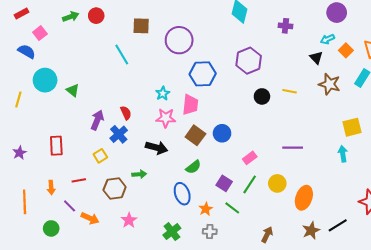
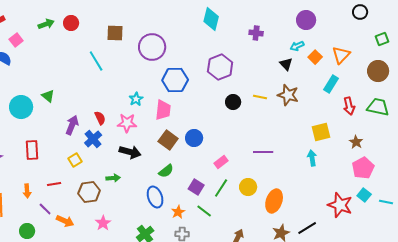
cyan circle: (45, 80) -> (21, 107), moved
brown star: (329, 84) -> (288, 95), moved
pink star: (166, 118) -> (127, 123), moved

